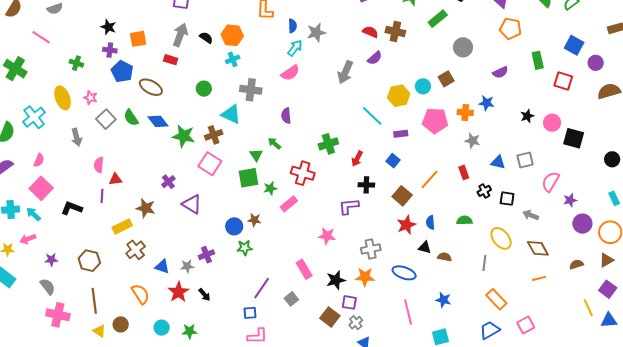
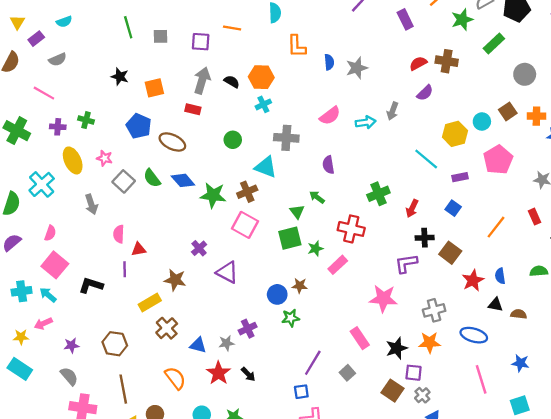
red semicircle: (370, 32) -> (418, 63), turned -49
cyan arrow: (295, 48) -> (366, 122), moved, turned 48
purple cross: (110, 50) -> (58, 127), moved
gray arrow: (345, 72) -> (393, 111), size x0.7
orange cross: (465, 112) -> (536, 116), moved
pink pentagon: (435, 121) -> (498, 160), turned -30
brown square: (402, 196) -> (450, 253), moved
pink star: (327, 236) -> (383, 299), size x1.4

